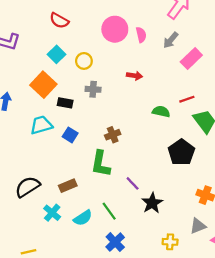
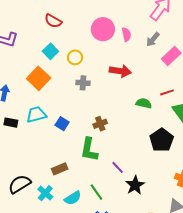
red arrow: (135, 76) -> (120, 71), size x1.5
black rectangle: (65, 103) -> (11, 123), moved
black semicircle: (28, 187) -> (20, 184), moved

